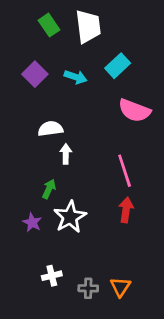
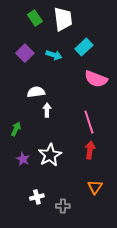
green arrow: (49, 189) -> (16, 129), moved
orange triangle: (120, 287) -> (95, 187), moved

